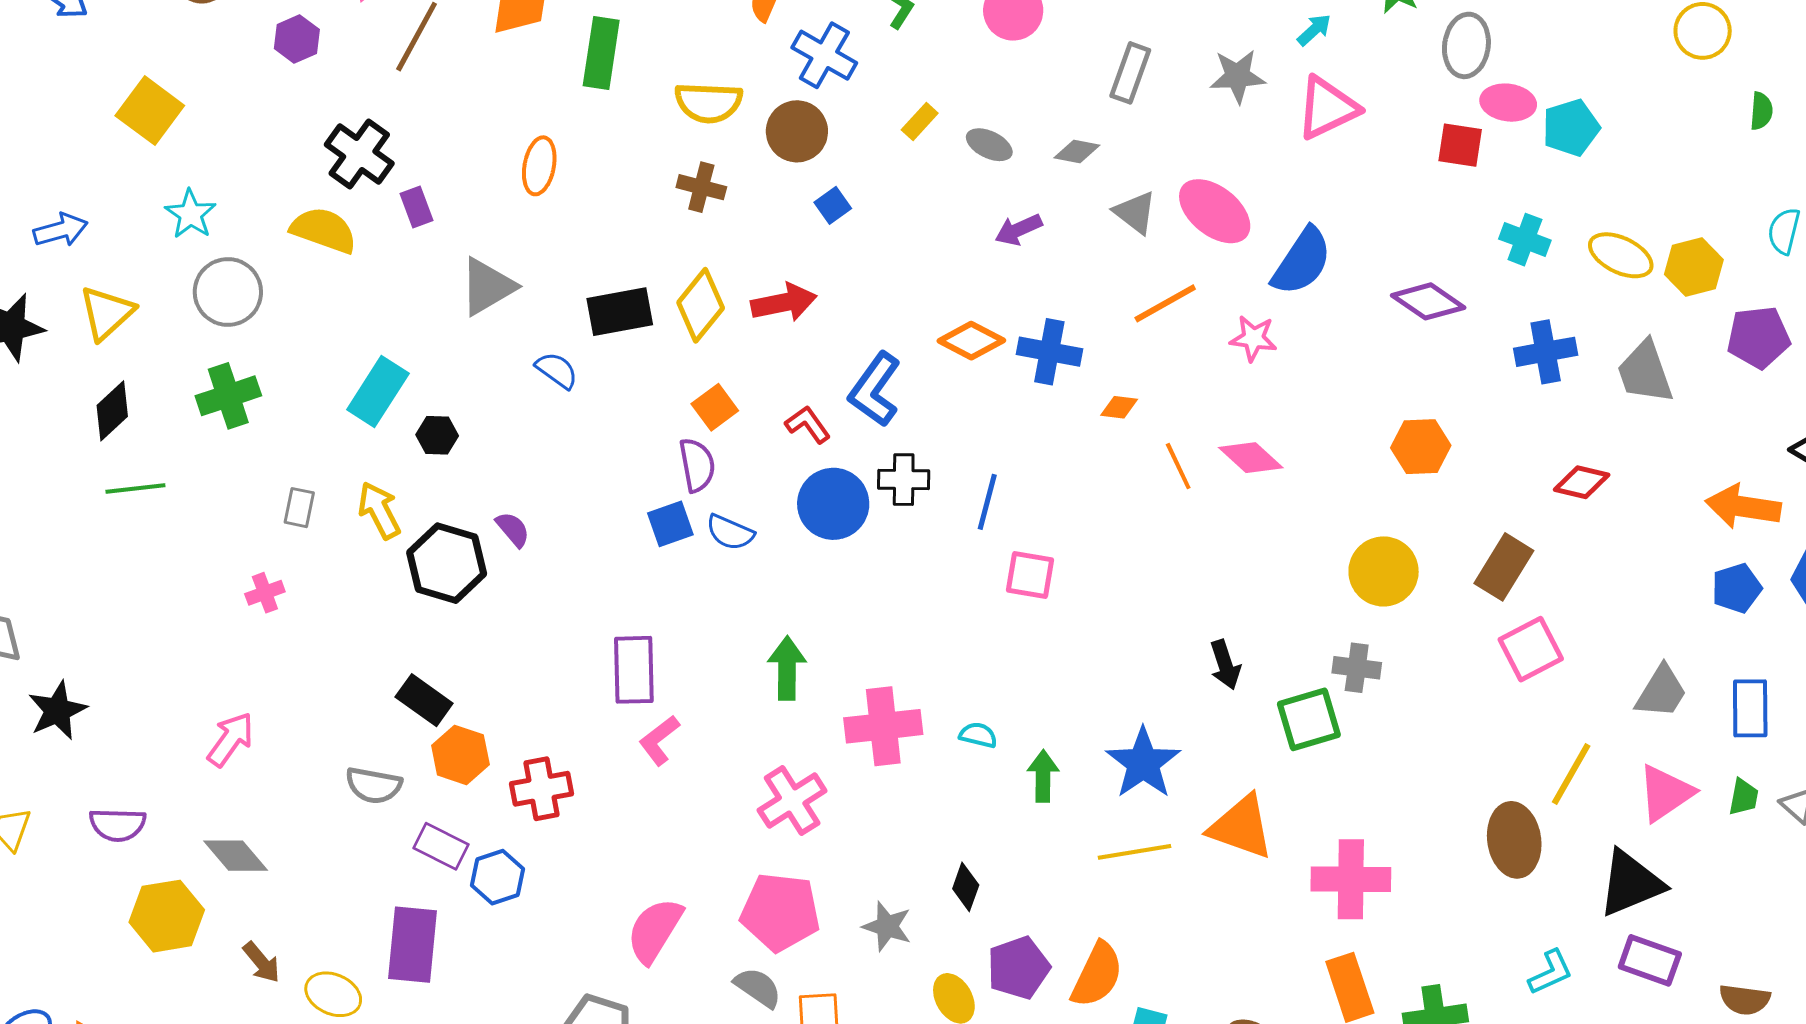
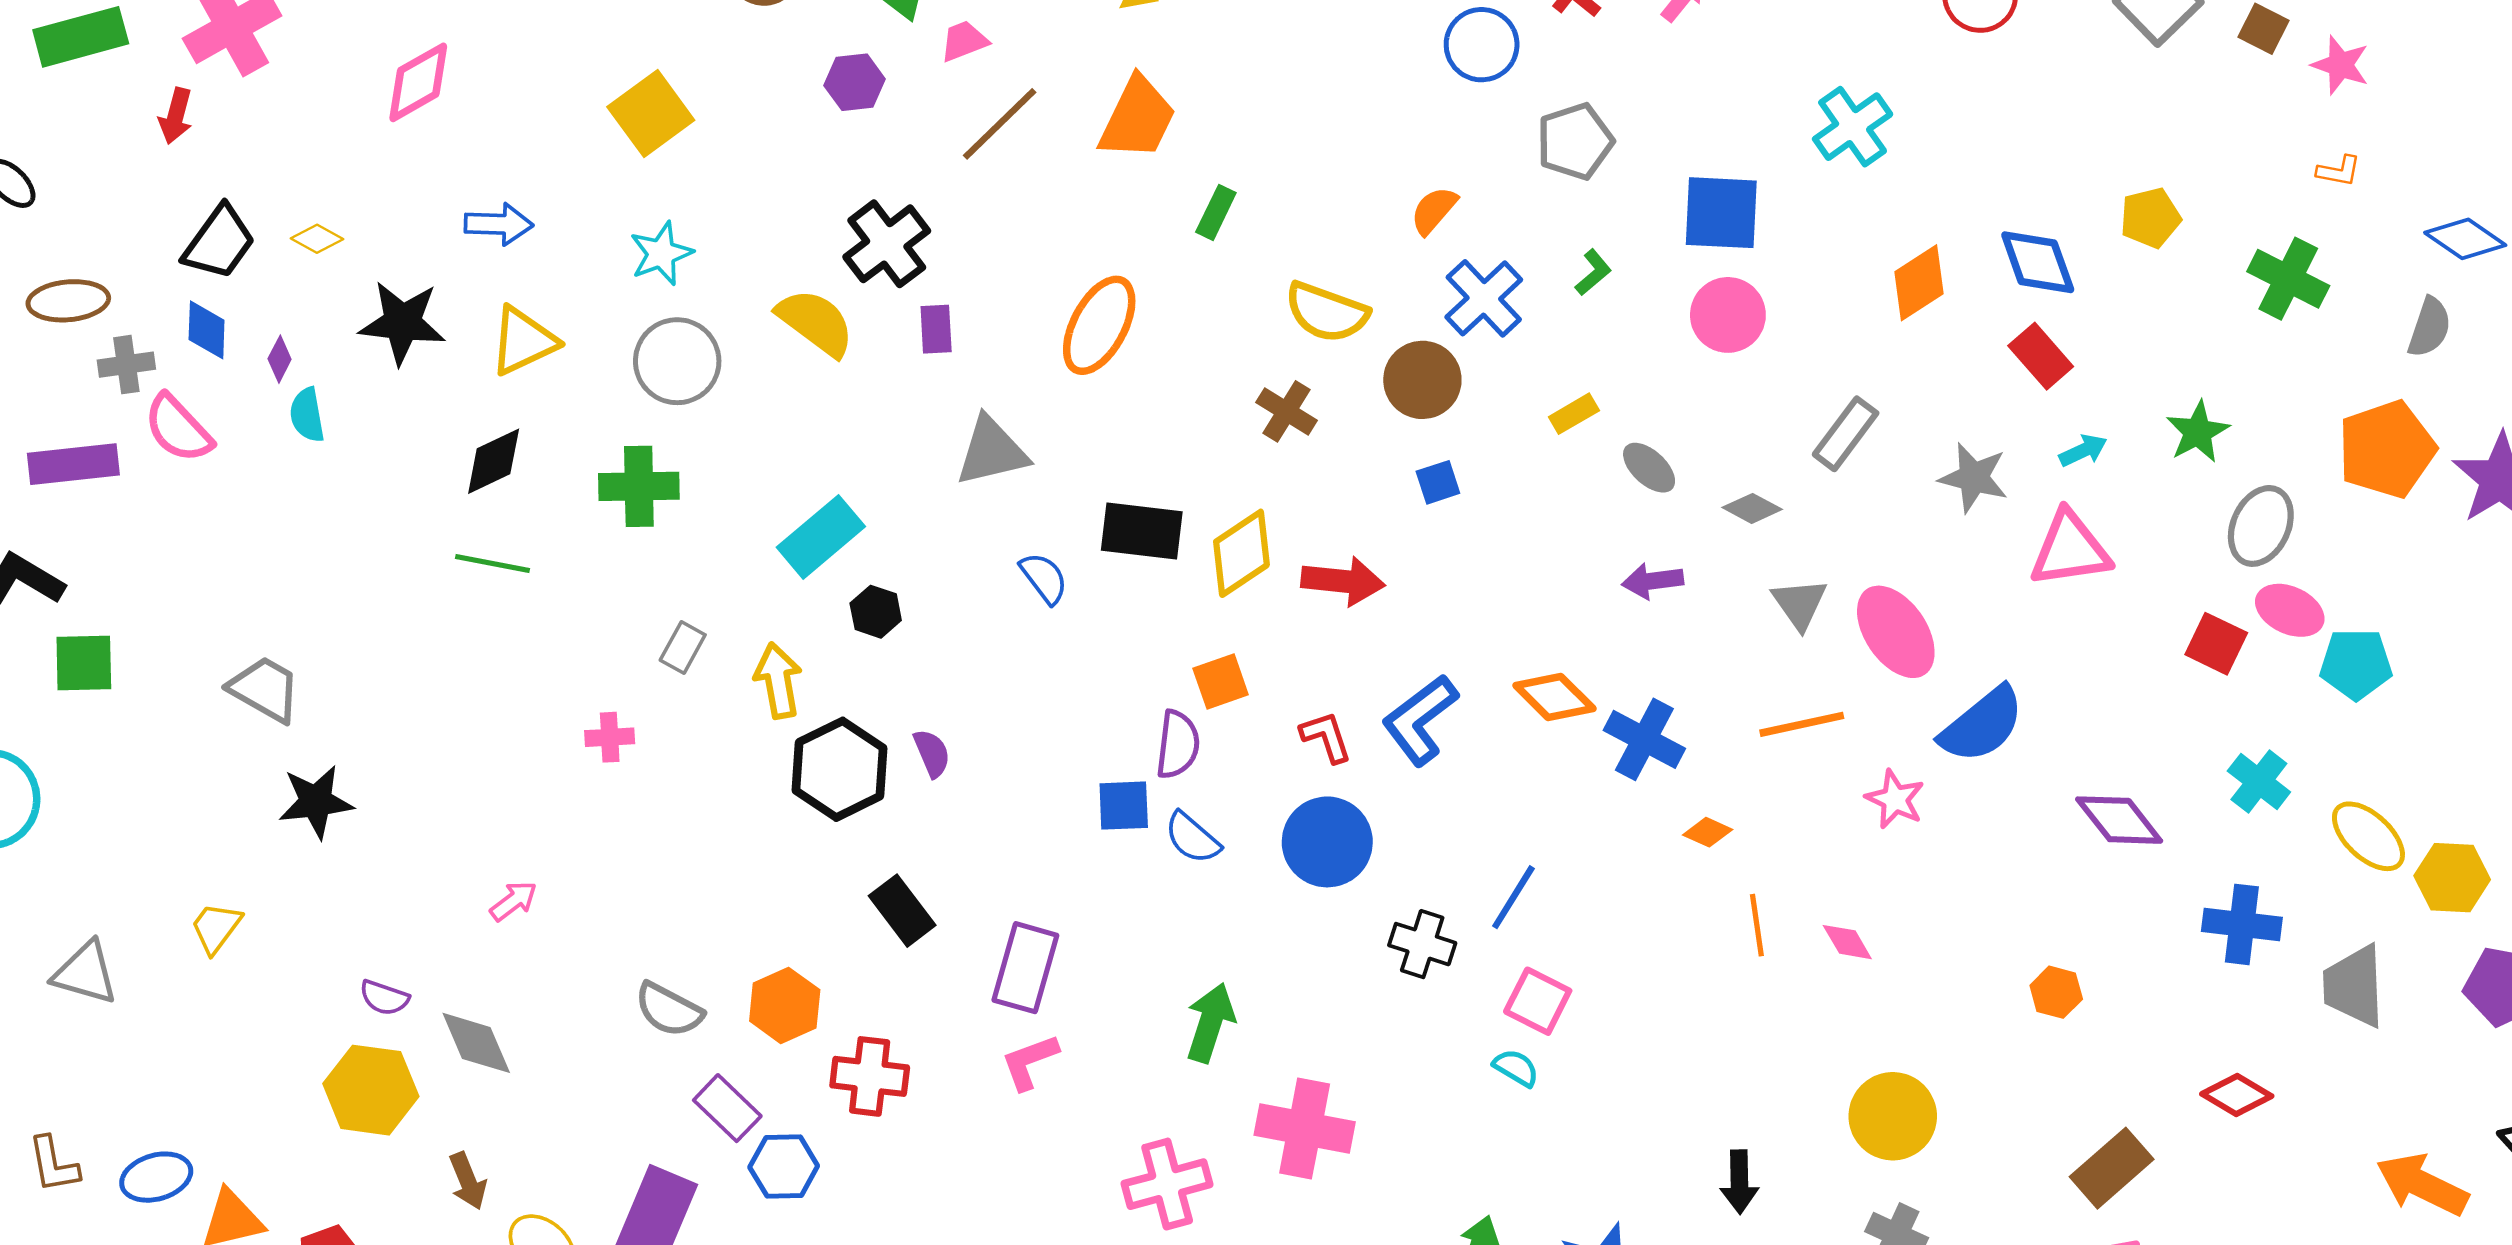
green rectangle: (601, 53) -> (1216, 212), size x0.6
orange ellipse: (539, 166) -> (1099, 325), size x1.4
orange hexagon: (1421, 447) -> (2056, 992), size x0.7
pink diamond: (1251, 458) -> (1847, 942), size x0.7
black cross: (904, 480) -> (1422, 944), moved
yellow circle: (1384, 571) -> (1893, 1116), moved
black rectangle: (424, 700) -> (902, 911), moved
cyan semicircle: (978, 735) -> (1516, 1068), moved
pink arrow: (231, 739) -> (514, 901), size x0.7
purple semicircle: (118, 825) -> (384, 998), moved, size x0.7

